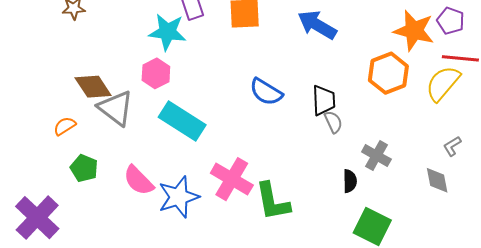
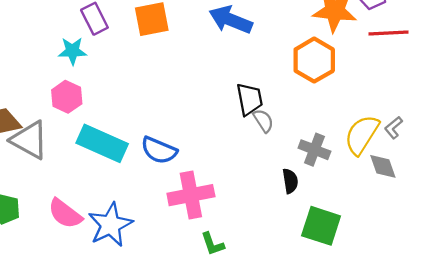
cyan star: (167, 32) -> (72, 51), size x0.7
yellow semicircle: (443, 83) -> (362, 135), moved
blue semicircle: (266, 92) -> (159, 150), moved
pink cross: (232, 179) -> (191, 195), moved, turned -33
green L-shape: (273, 202) -> (212, 244), moved, size x0.6

